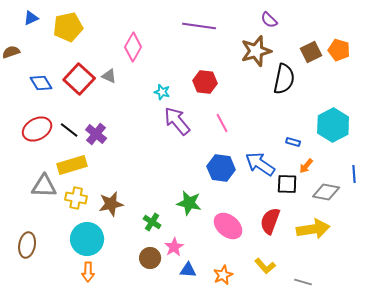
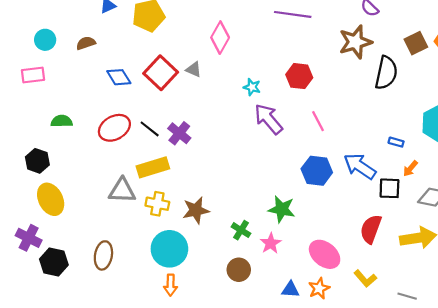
pink ellipse: (228, 226) -> (325, 254), moved
pink star: (174, 247) -> (271, 243), moved
blue triangle: (188, 270) -> (290, 290), moved

